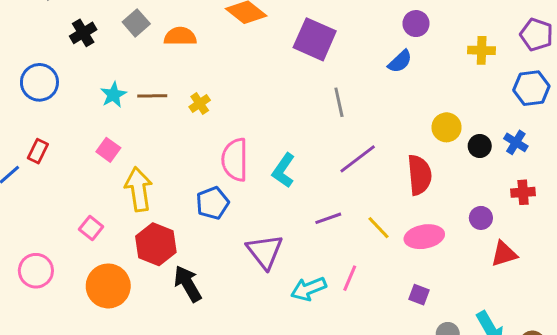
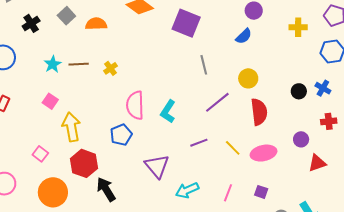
yellow circle: (447, 127) -> (248, 78), moved
pink line: (350, 278) -> (228, 193), moved

